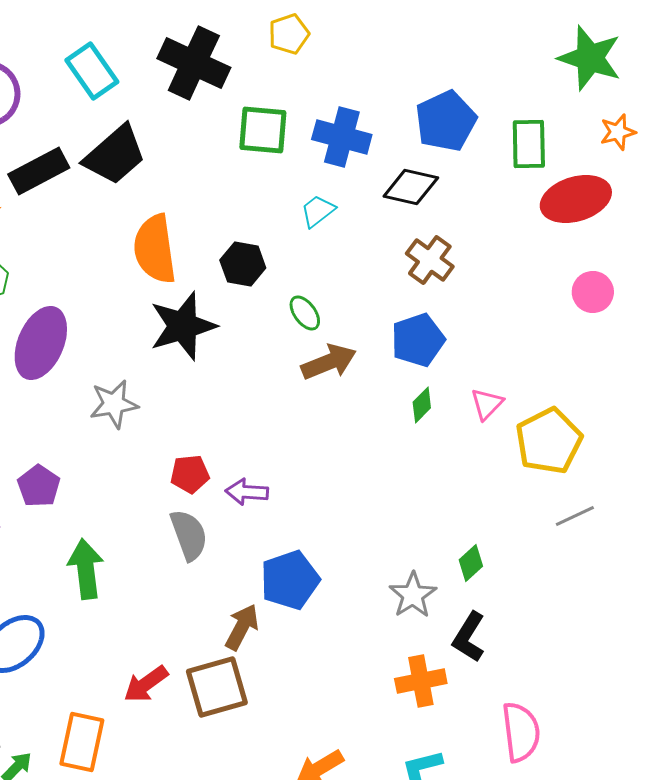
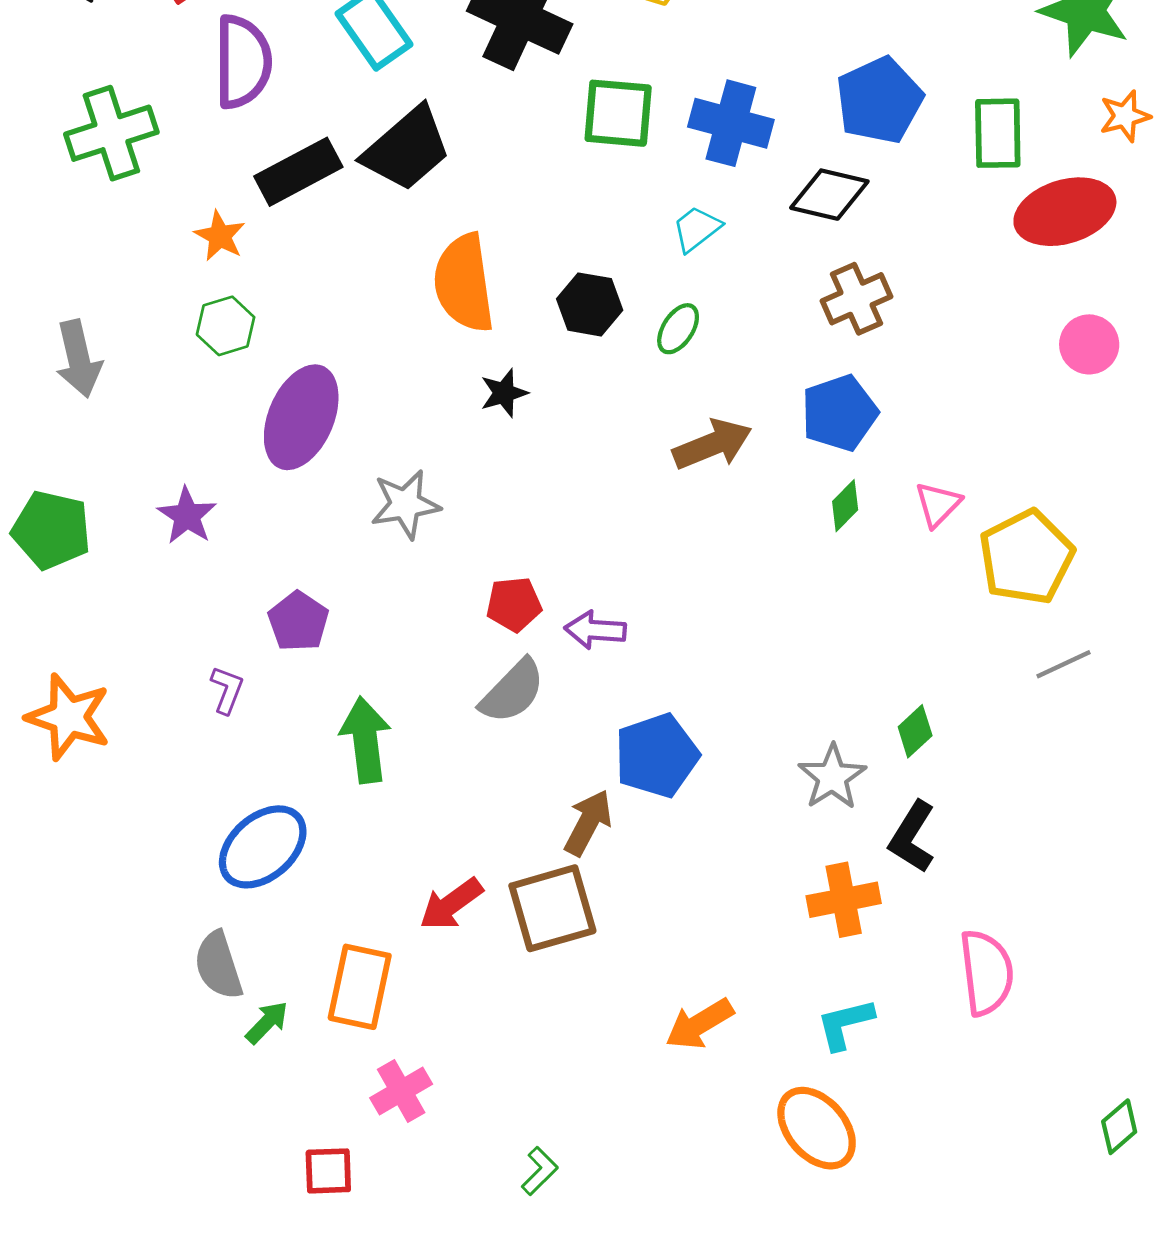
brown cross: (430, 260) -> (856, 299), turned 30
green ellipse: (305, 313) -> (678, 329), moved, turned 69
black star: (183, 326) -> (504, 393), size x0.5
gray semicircle: (189, 535) -> (512, 691), turned 64

